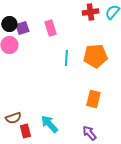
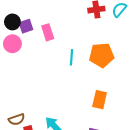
pink rectangle: (50, 28) -> (48, 32), moved

